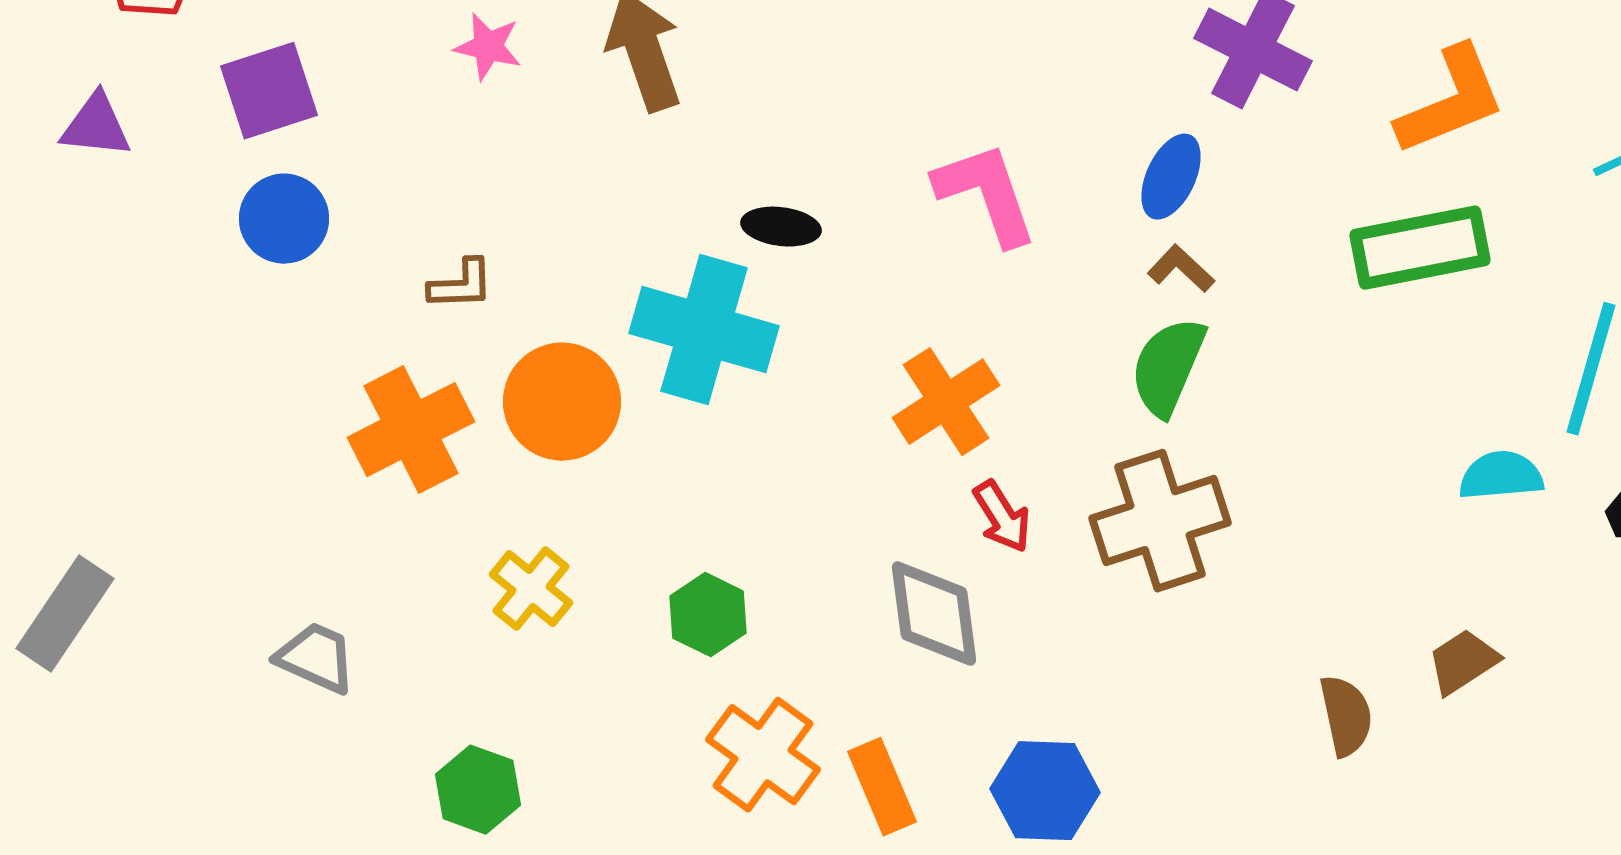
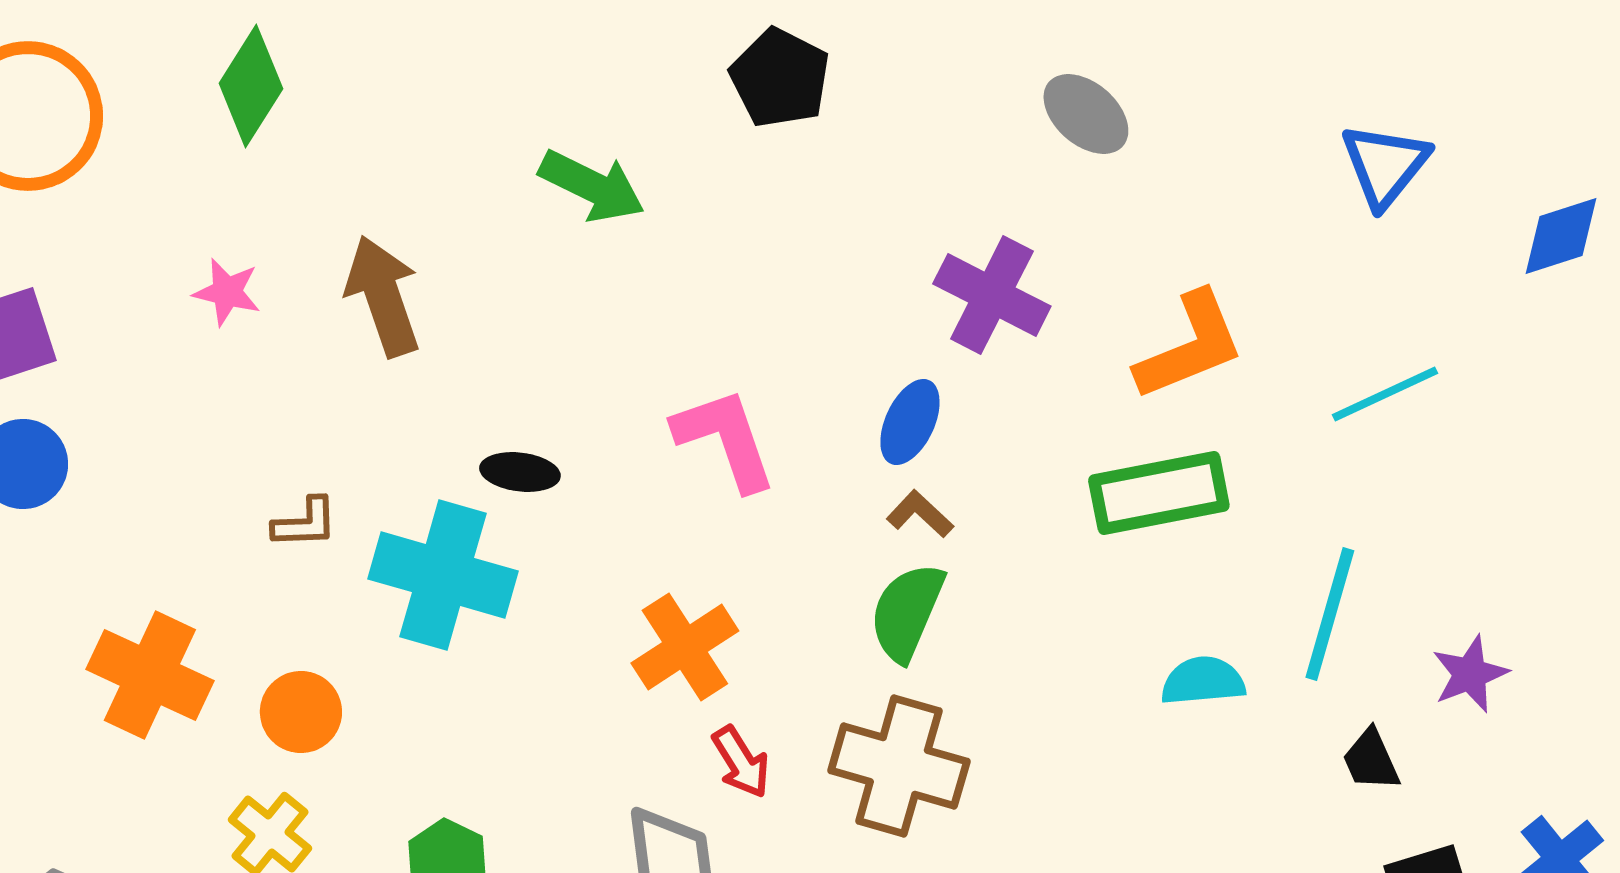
brown L-shape: (461, 285) -> (305, 523), moved
orange circle: (562, 402) -> (301, 712), moved, size x0.7
orange cross: (411, 430) -> (150, 675), turned -38
cyan semicircle: (1501, 476) -> (1203, 681), moved
brown cross: (1160, 521) -> (899, 766), turned 34

